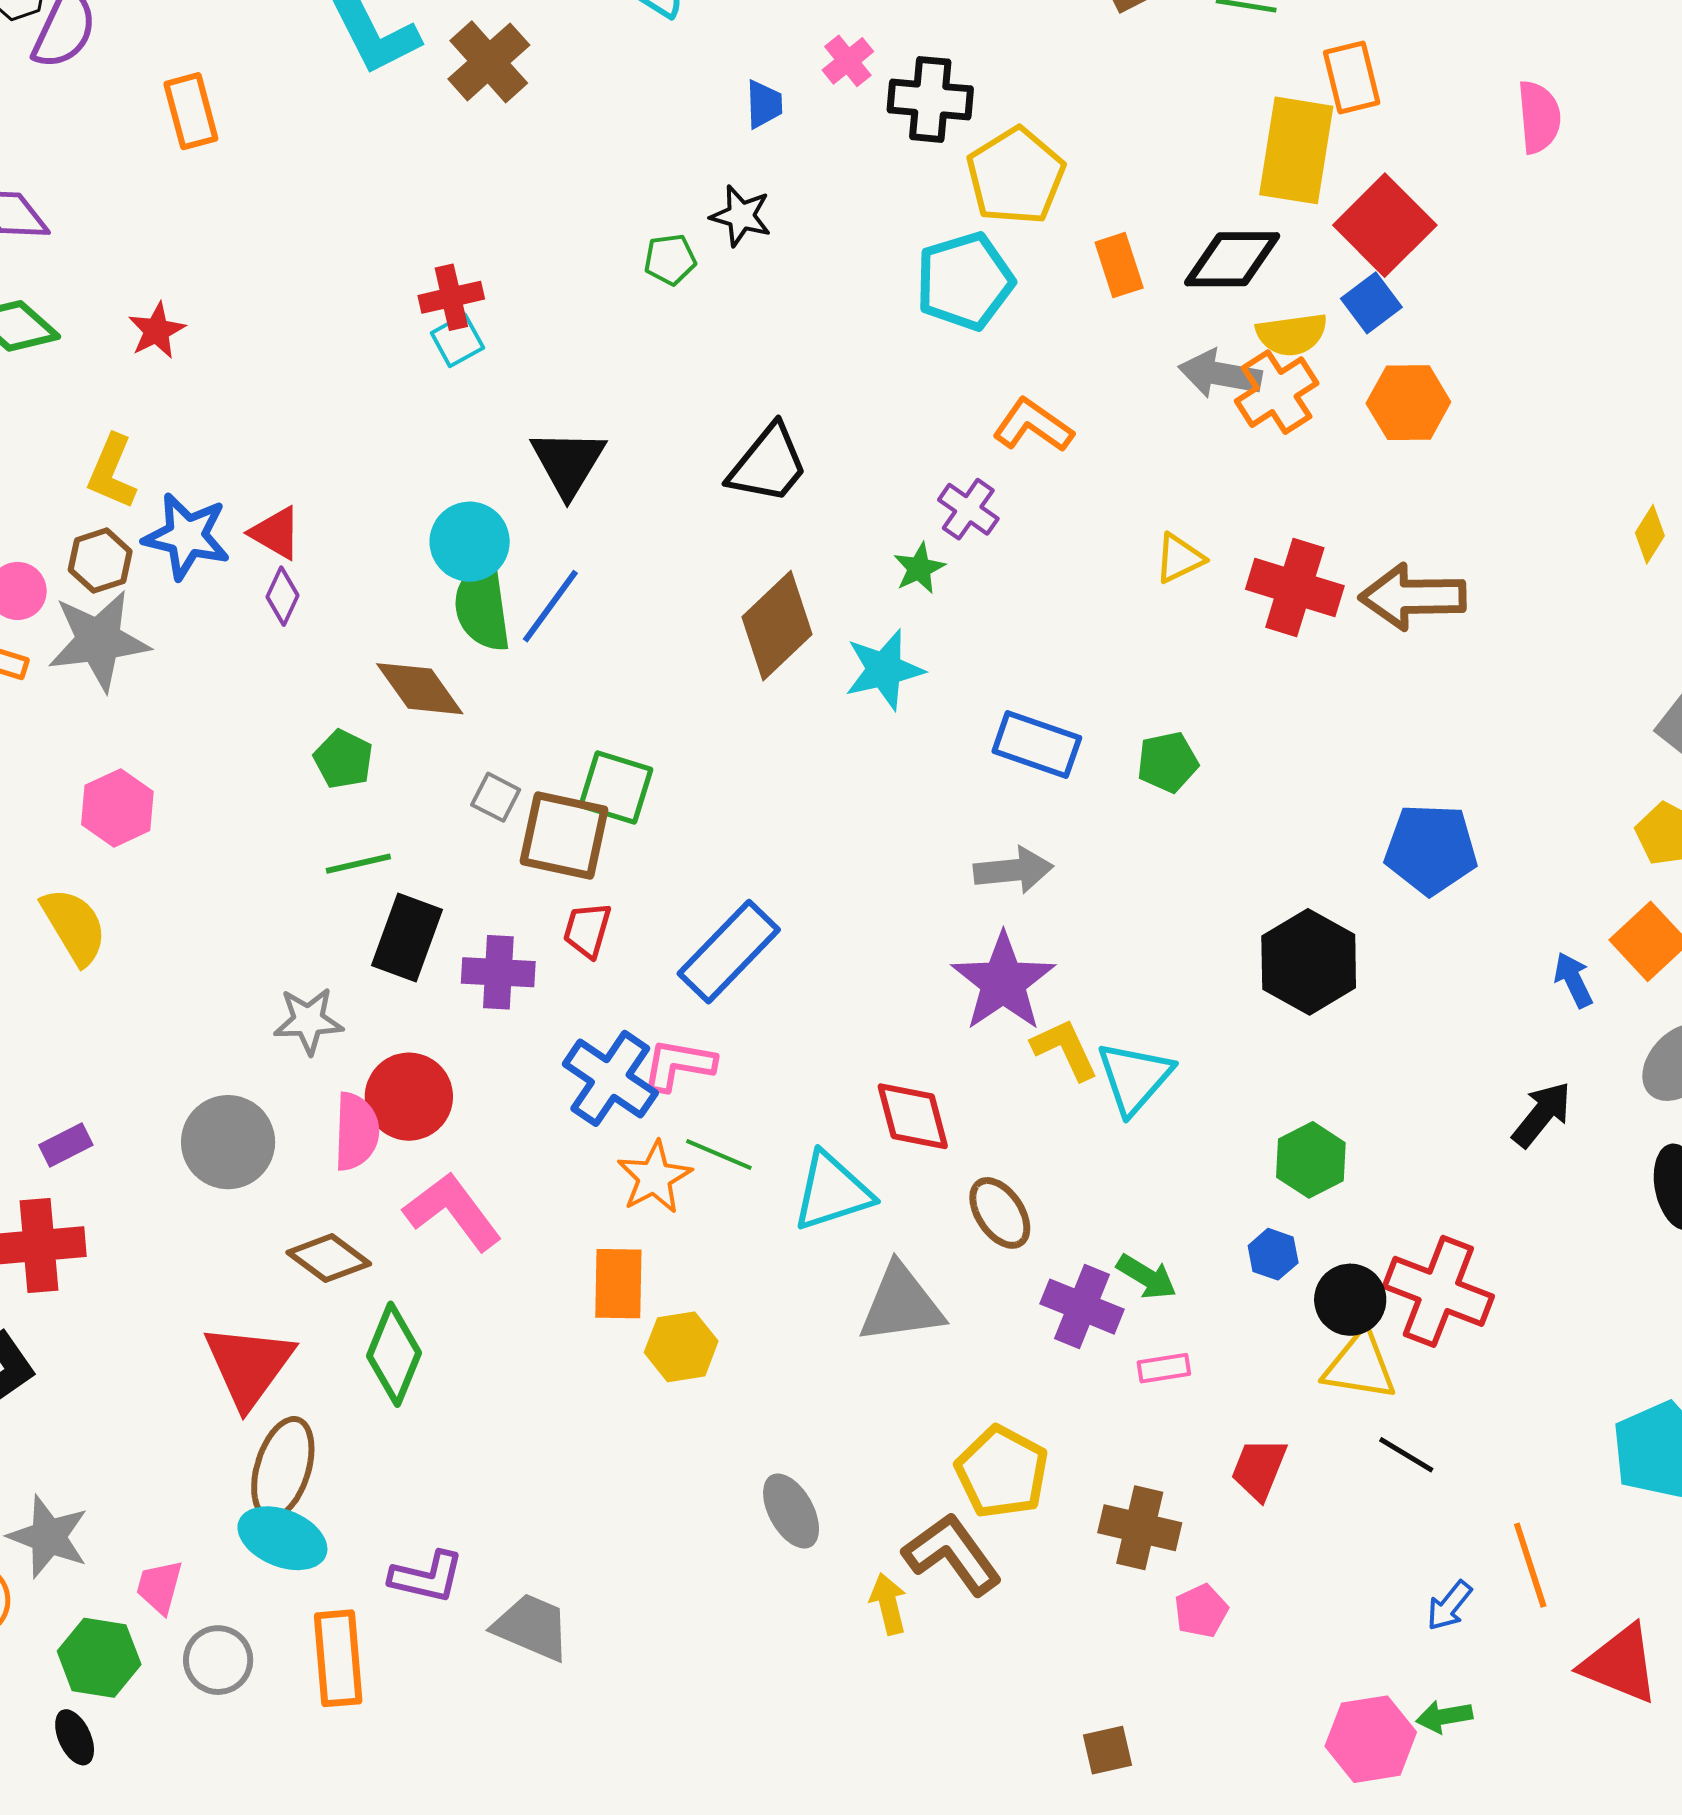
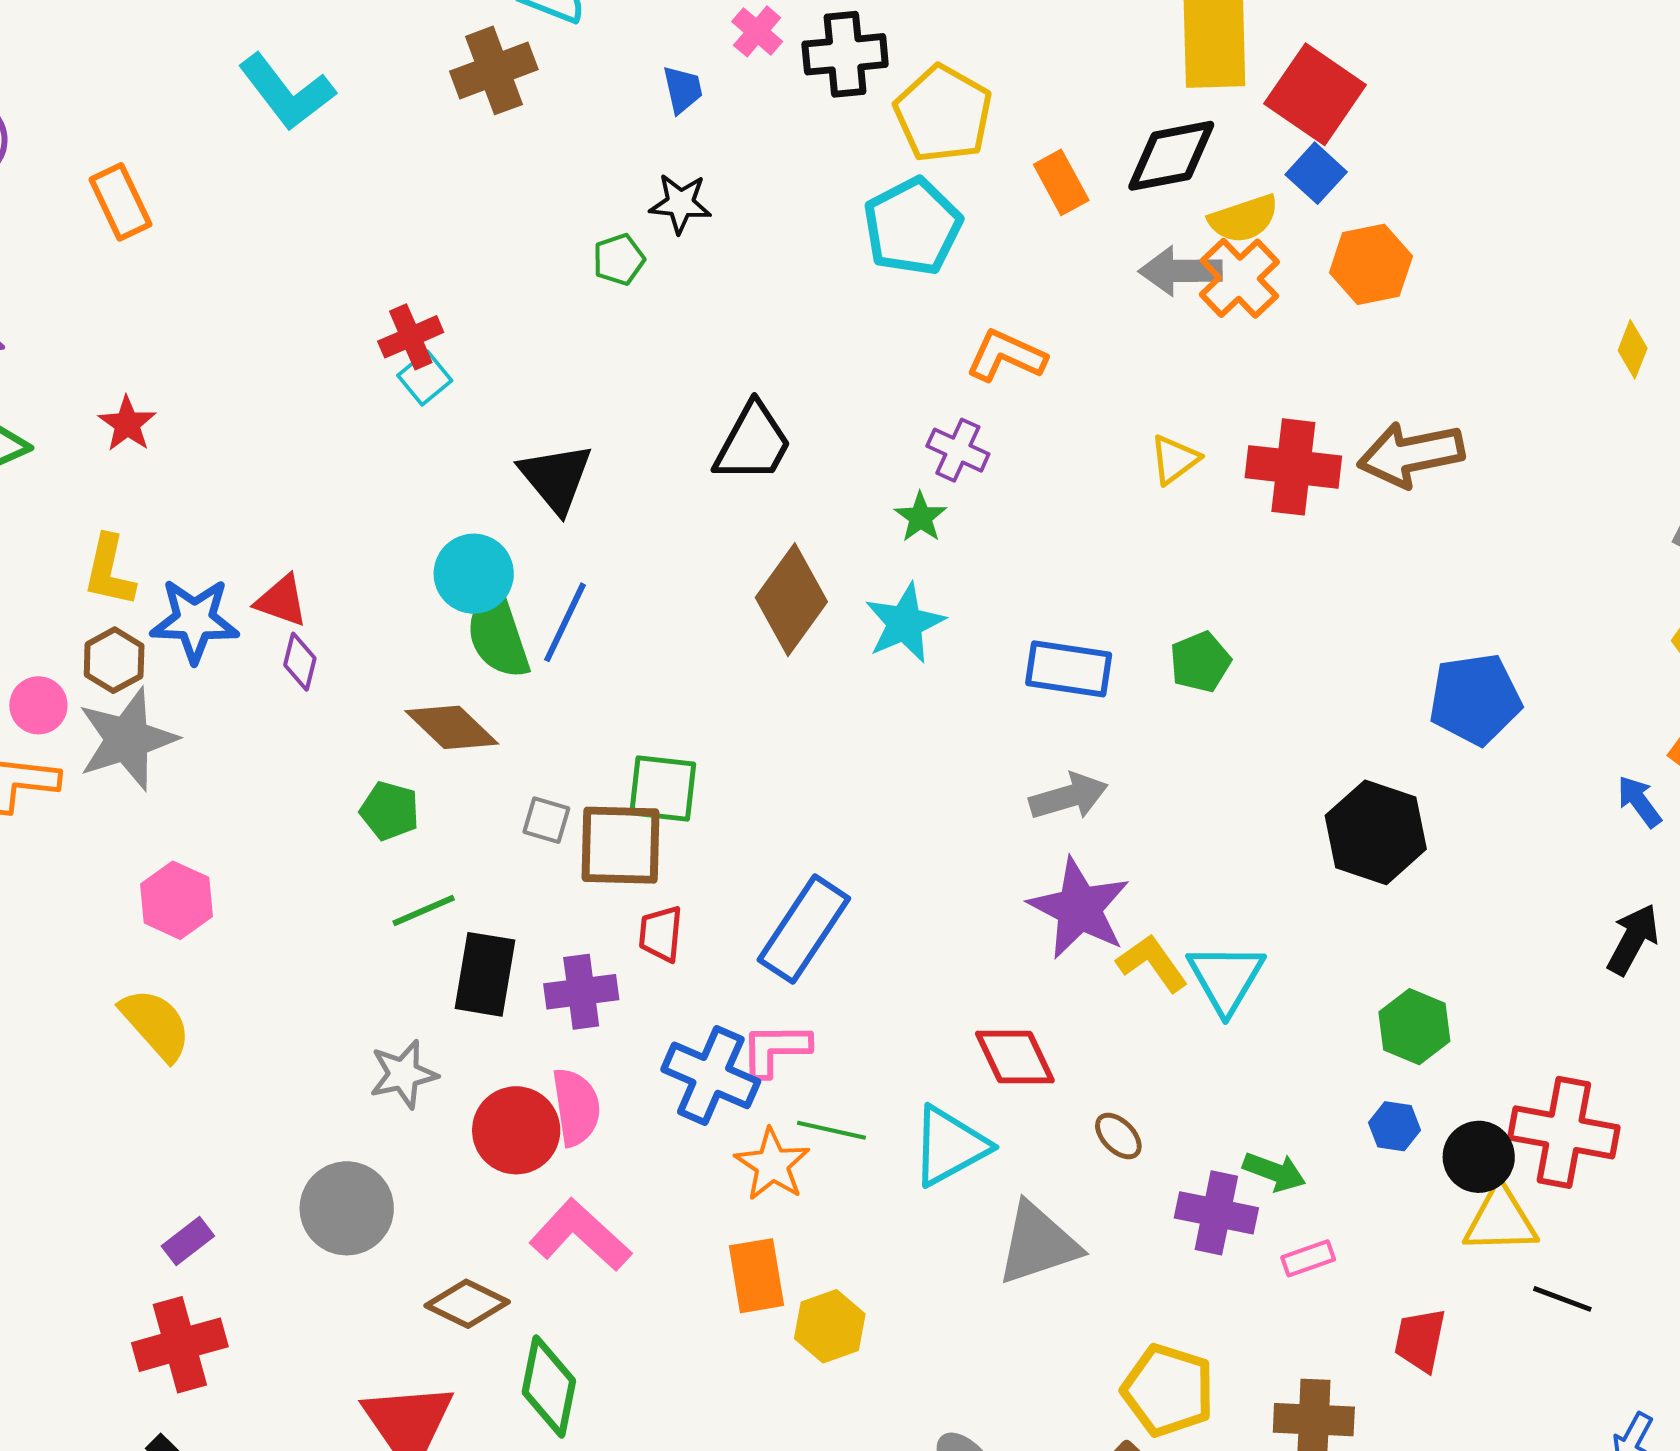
brown cross: (489, 62) -> (494, 70), moved, turned 32
pink semicircle: (356, 1132) -> (576, 1107), moved
brown ellipse: (1000, 1213) -> (1118, 1136), size x0.7

